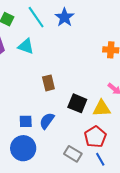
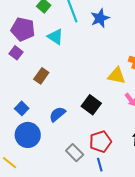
brown rectangle: (48, 83) -> (41, 76), moved, turned 35
yellow triangle: (102, 108) -> (117, 76), moved
blue square: (26, 121) -> (22, 108), moved, turned 32

